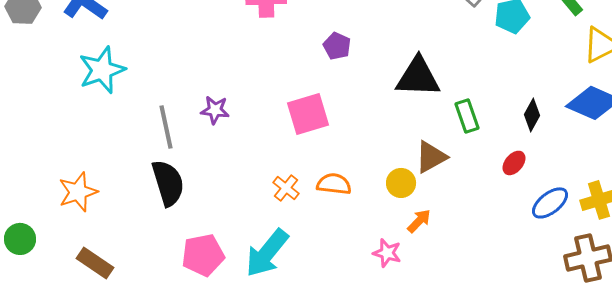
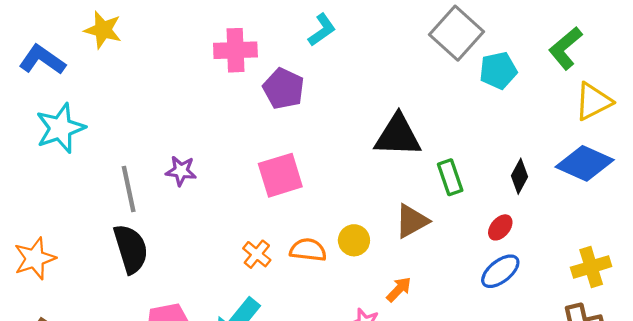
purple pentagon: (337, 46) -> (284, 89), moved, size x1.4
yellow circle: (401, 183) -> (354, 240), moved
blue ellipse: (550, 203) -> (500, 271), moved

